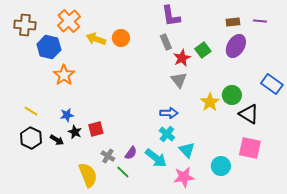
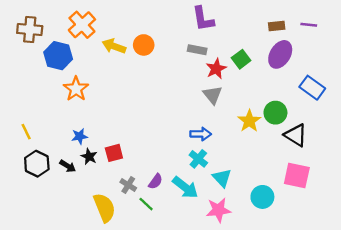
gray rectangle: (166, 42) -> (197, 50), turned -56
blue rectangle: (272, 84) -> (312, 88), moved
yellow line: (31, 111) -> (26, 132), moved, turned 32

